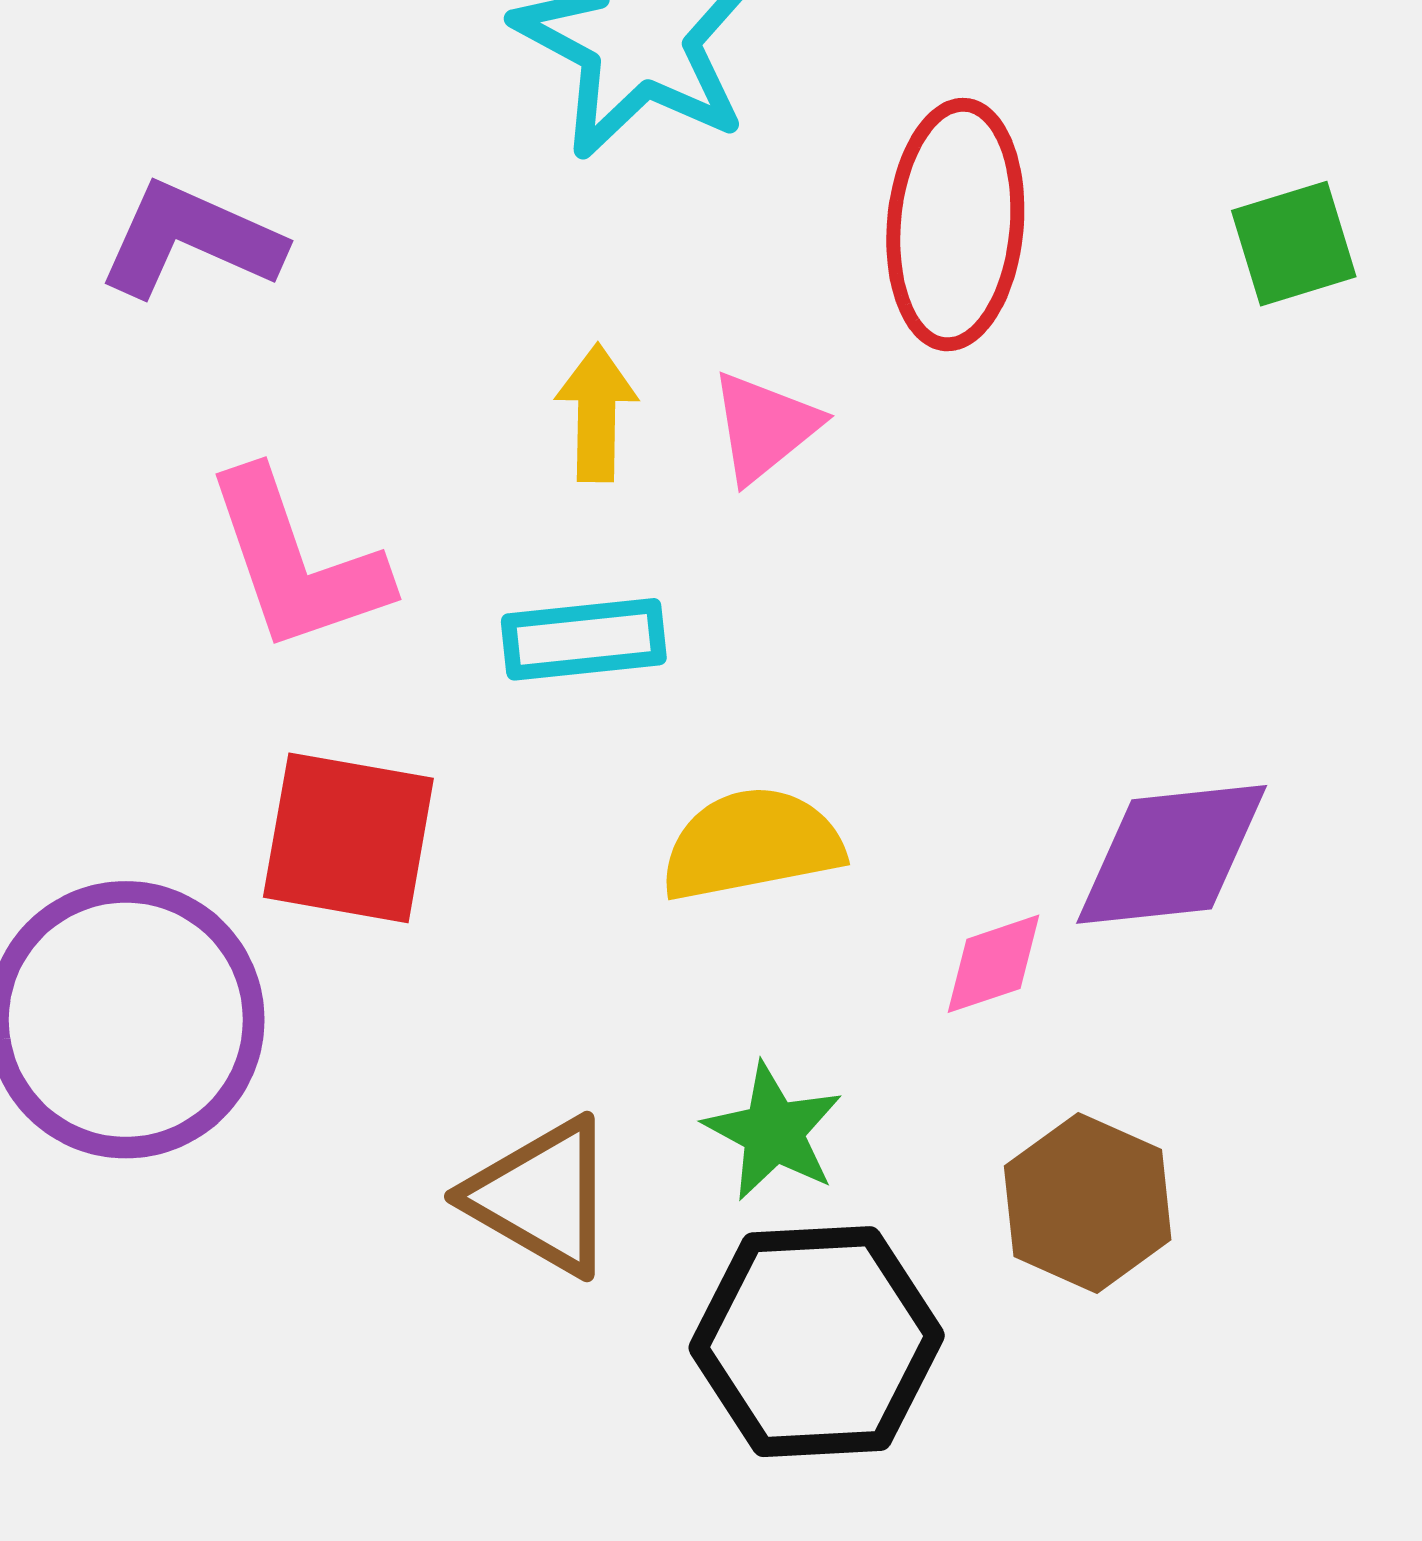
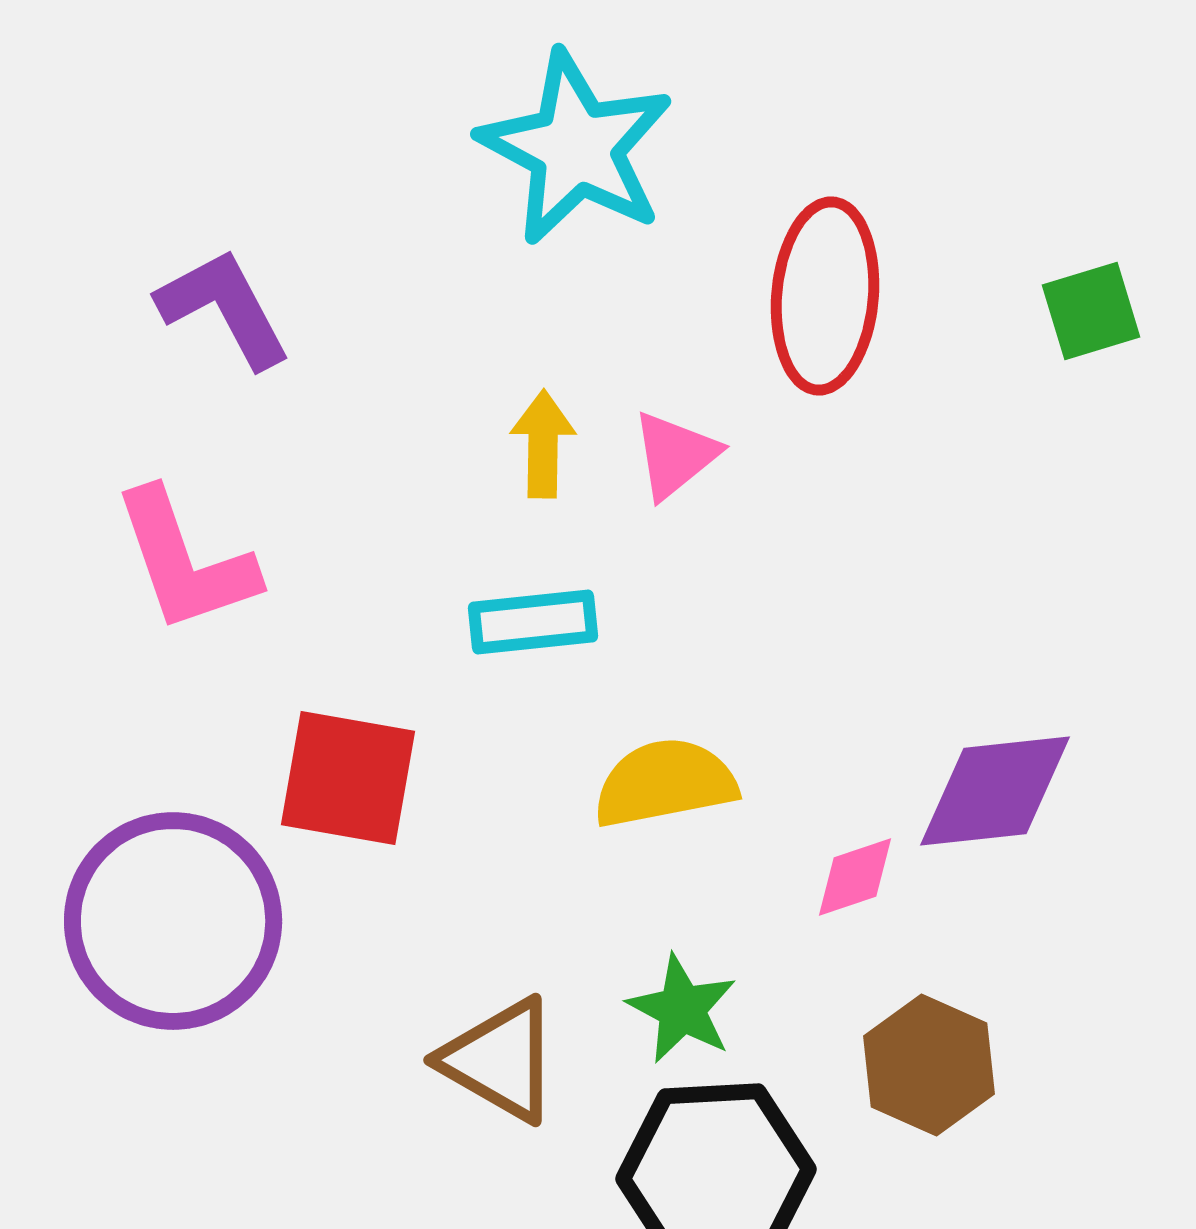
purple L-shape: (191, 240) -> (224, 308), turned 38
pink L-shape: (296, 562) -> (185, 561), moved

